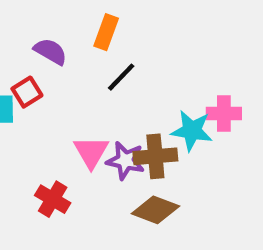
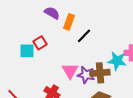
orange rectangle: (106, 32) -> (69, 22), moved
purple semicircle: (50, 51) -> (52, 13), moved

